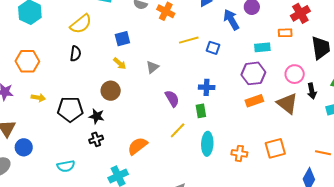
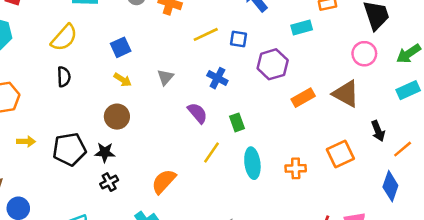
purple hexagon: (253, 73) -> (273, 64), moved
pink circle: (295, 74) -> (364, 54), moved
blue cross: (207, 87) -> (217, 78), moved, turned 35
black arrow: (312, 91) -> (378, 131), moved
orange line: (323, 153) -> (403, 149), turned -42

